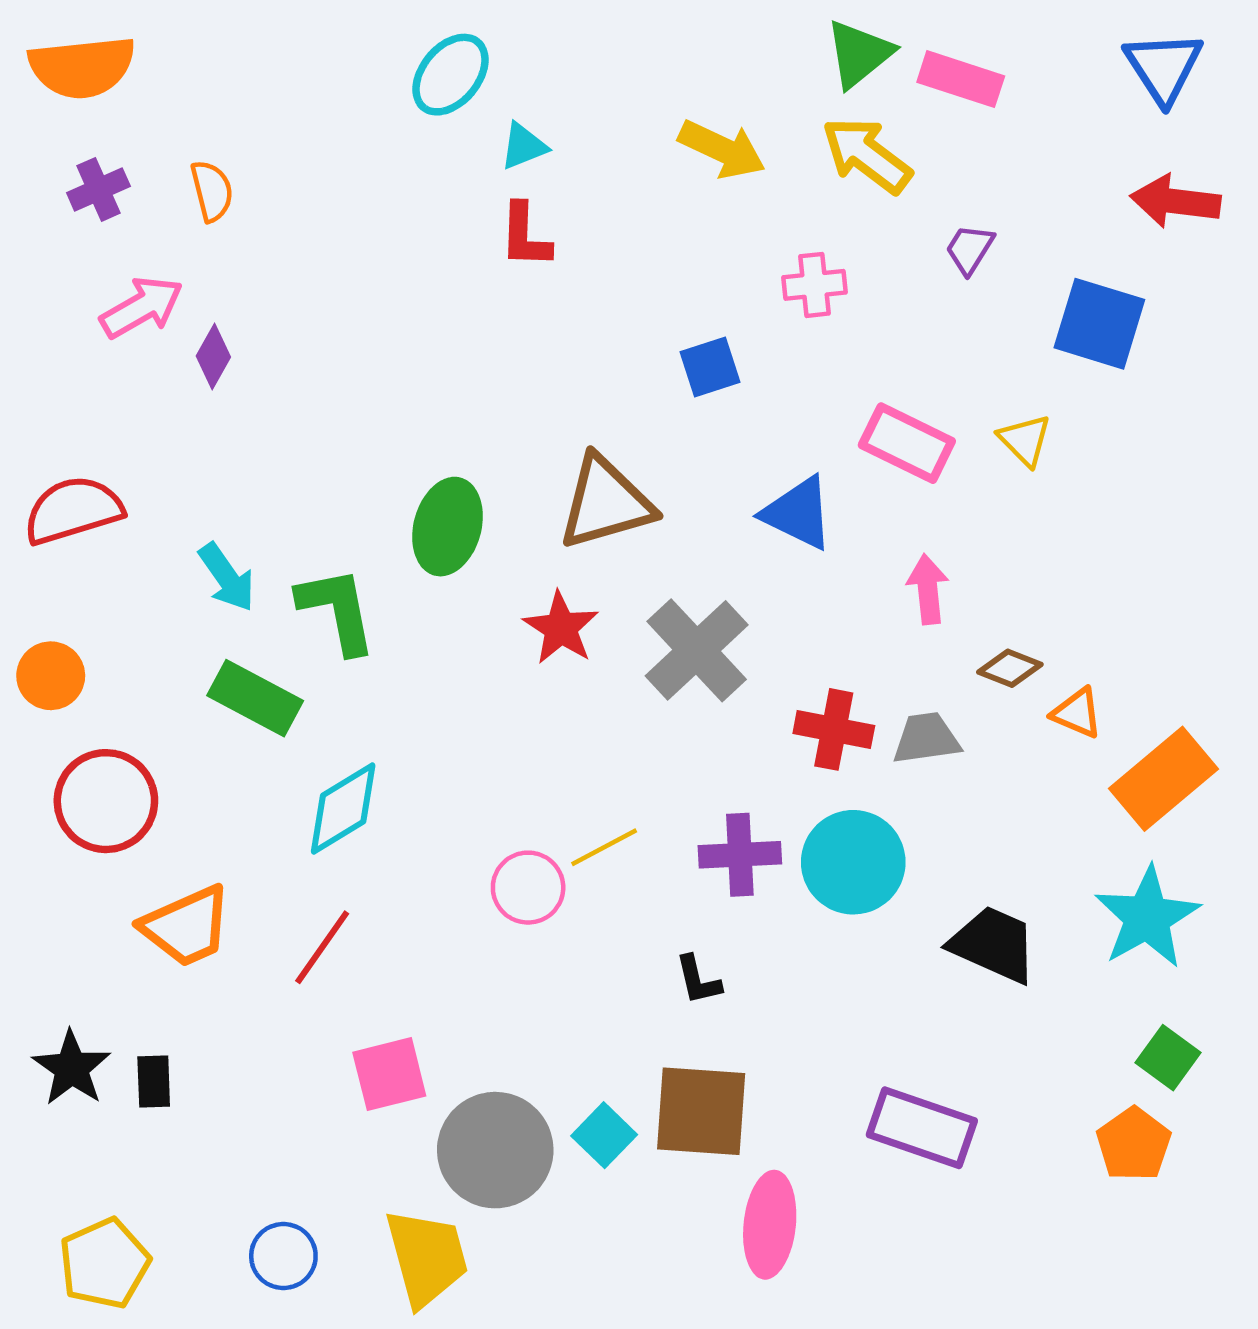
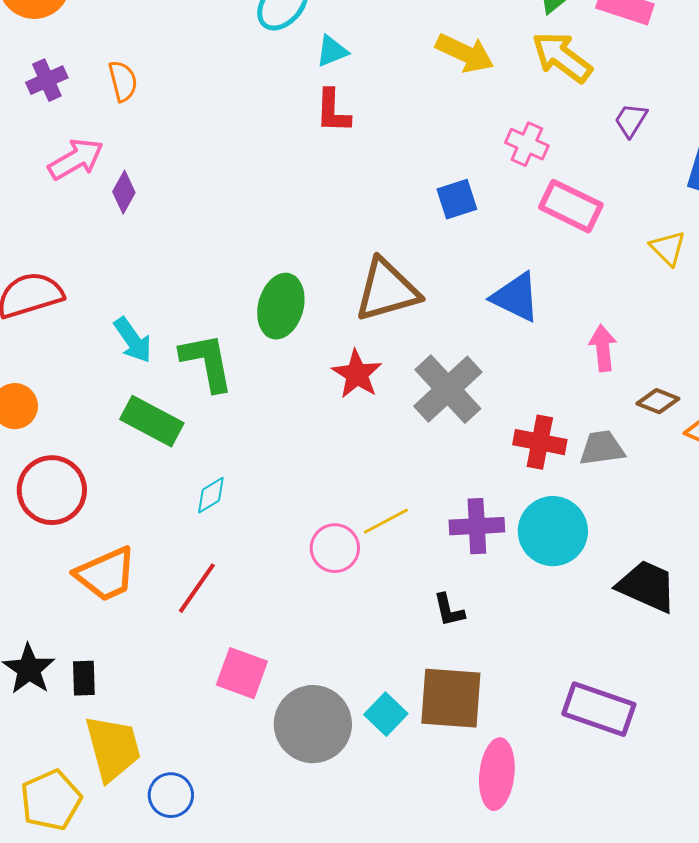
pink cross: (814, 285) -> (527, 144), turned 30
pink rectangle: (907, 443) -> (571, 206), moved
cyan diamond: (343, 809) -> (211, 495), size x0.6
pink square: (389, 1074) -> (242, 673), turned 34
yellow trapezoid: (427, 1258) -> (113, 748), moved

